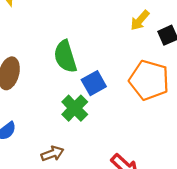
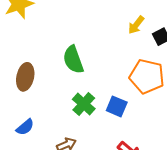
blue square: (94, 83) -> (117, 106), moved, turned -35

